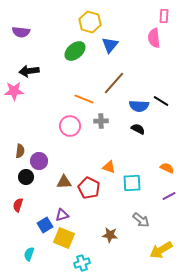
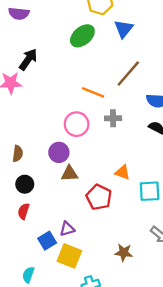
black arrow: (29, 71) -> (28, 59), turned 132
purple circle: (39, 161) -> (59, 152), moved
brown triangle: (64, 182) -> (69, 174), moved
red semicircle: (18, 205) -> (24, 211), moved

